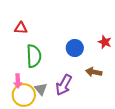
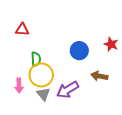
green semicircle: (34, 56) -> (36, 59), size x0.6
purple arrow: (64, 85) -> (68, 90), turned 30
yellow circle: (24, 95) -> (41, 75), moved

